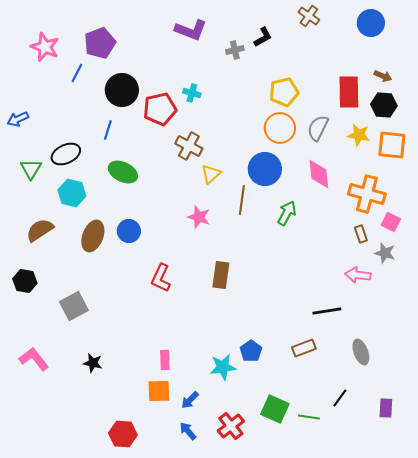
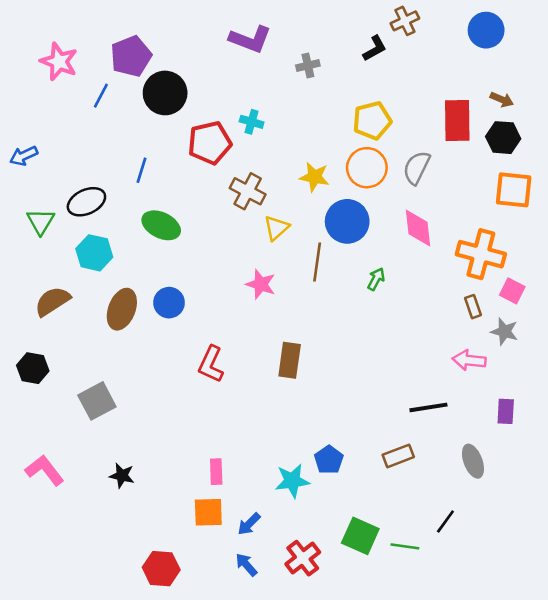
brown cross: (309, 16) -> (405, 21), turned 30
black L-shape: (263, 37) -> (375, 48), moved
black circle: (122, 90) -> (165, 93), moved
yellow star: (359, 135) -> (314, 177), moved
green arrow: (287, 213) -> (376, 279), size x0.7
purple rectangle: (386, 408) -> (506, 411), moved

